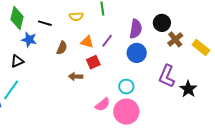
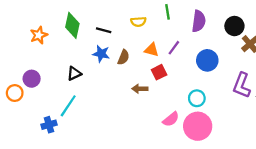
purple semicircle: (136, 29) -> (199, 21), moved
blue star: (29, 40) -> (101, 54), moved

